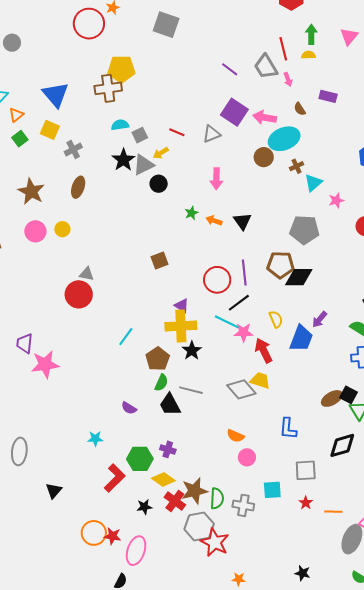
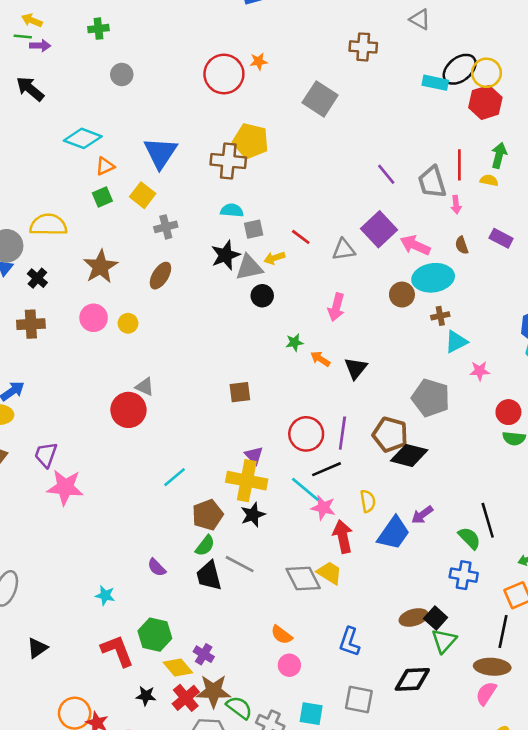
purple cross: (168, 449) -> (204, 654), moved
red L-shape: (115, 478) -> (117, 651), turned -80
green semicircle: (217, 498) -> (239, 708), turned -70

